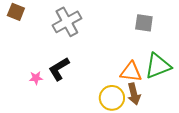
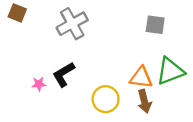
yellow circle: (112, 98) -> (106, 99), moved

